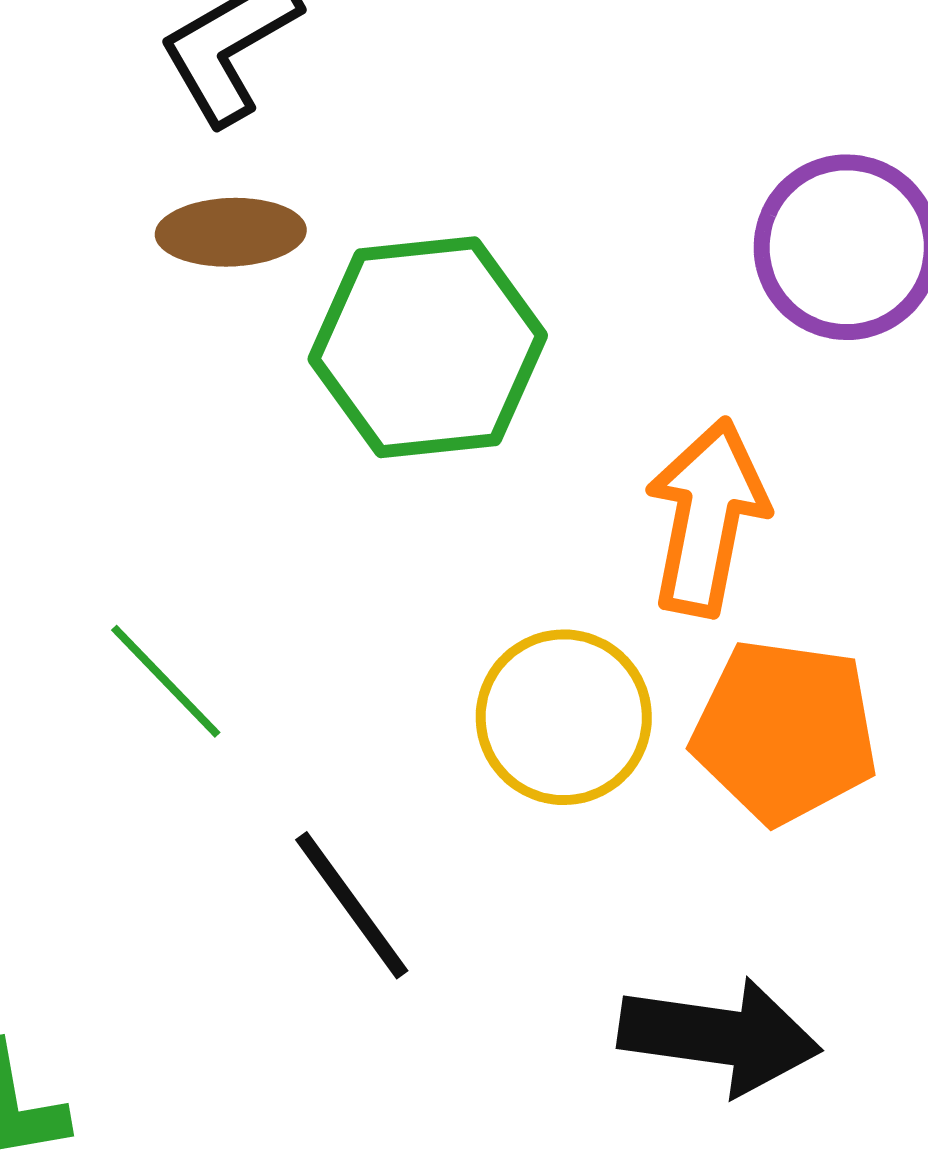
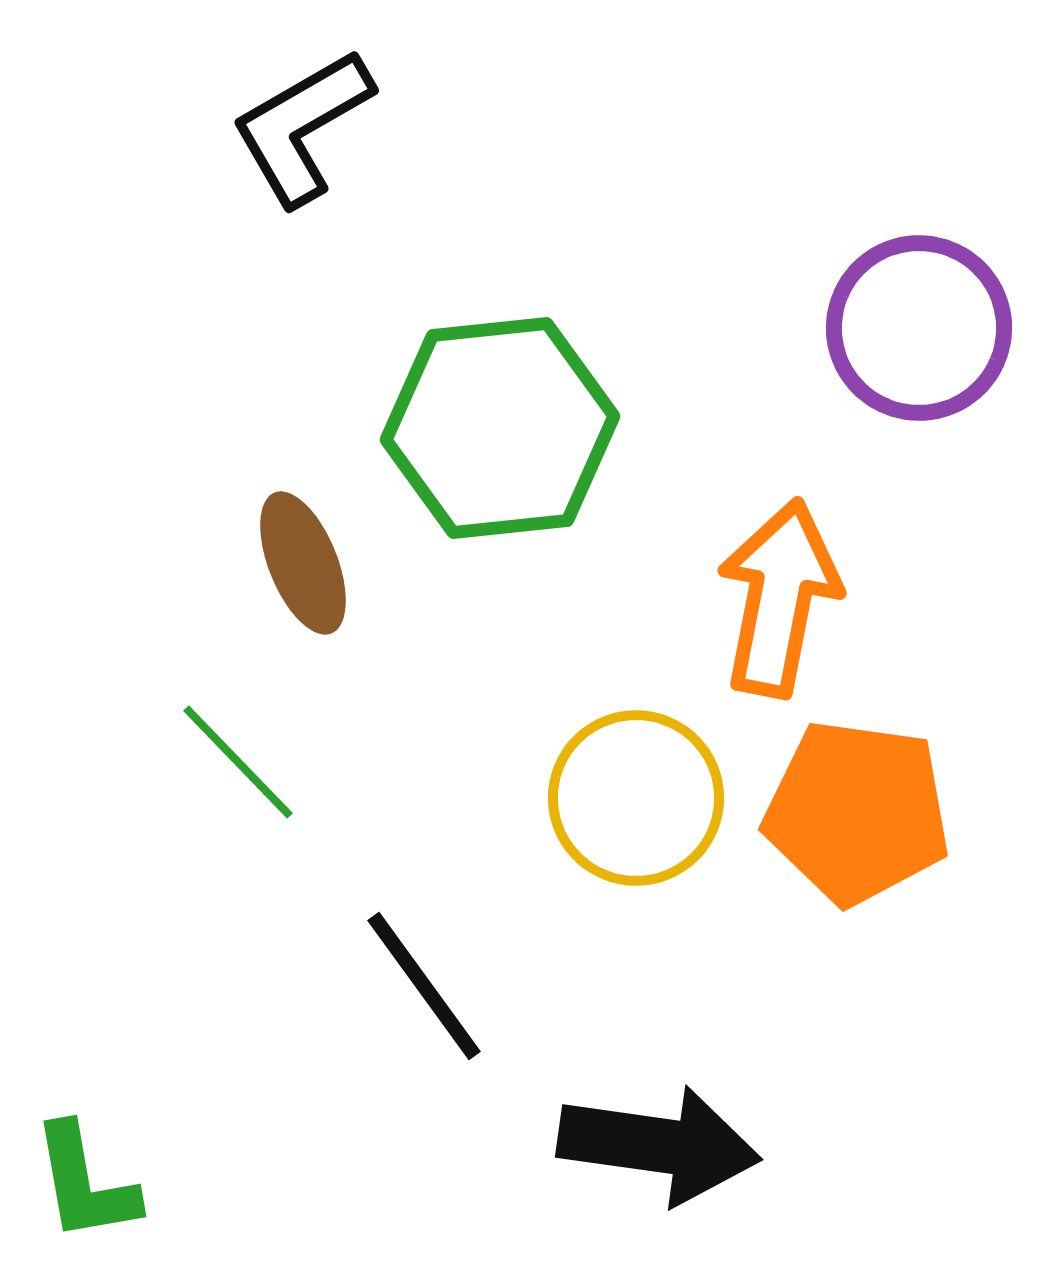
brown ellipse: (231, 232) -> (303, 563), moved, turned 70
black arrow: (720, 1036) -> (659, 1145), moved

